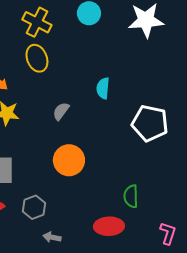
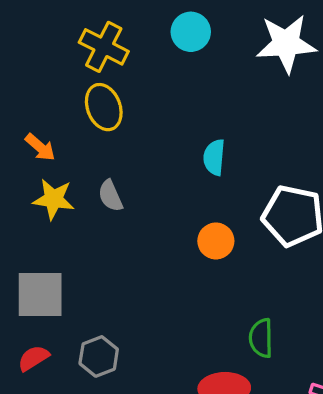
gray semicircle: (61, 111) -> (110, 196), moved, turned -60
orange circle: (69, 160) -> (216, 241), moved, size x0.7

